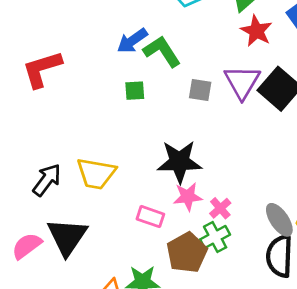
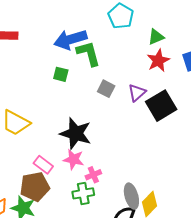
blue arrow: (132, 41) -> (70, 39), size x1.4
purple triangle: (242, 82) -> (137, 93), size x0.7
brown pentagon: (187, 253) -> (35, 187), moved

